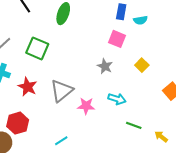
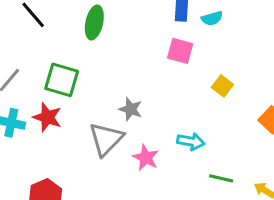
gray star: (105, 66) -> (131, 109), moved
red star: (27, 87) -> (47, 117), moved
pink star: (86, 106) -> (146, 158), turned 30

